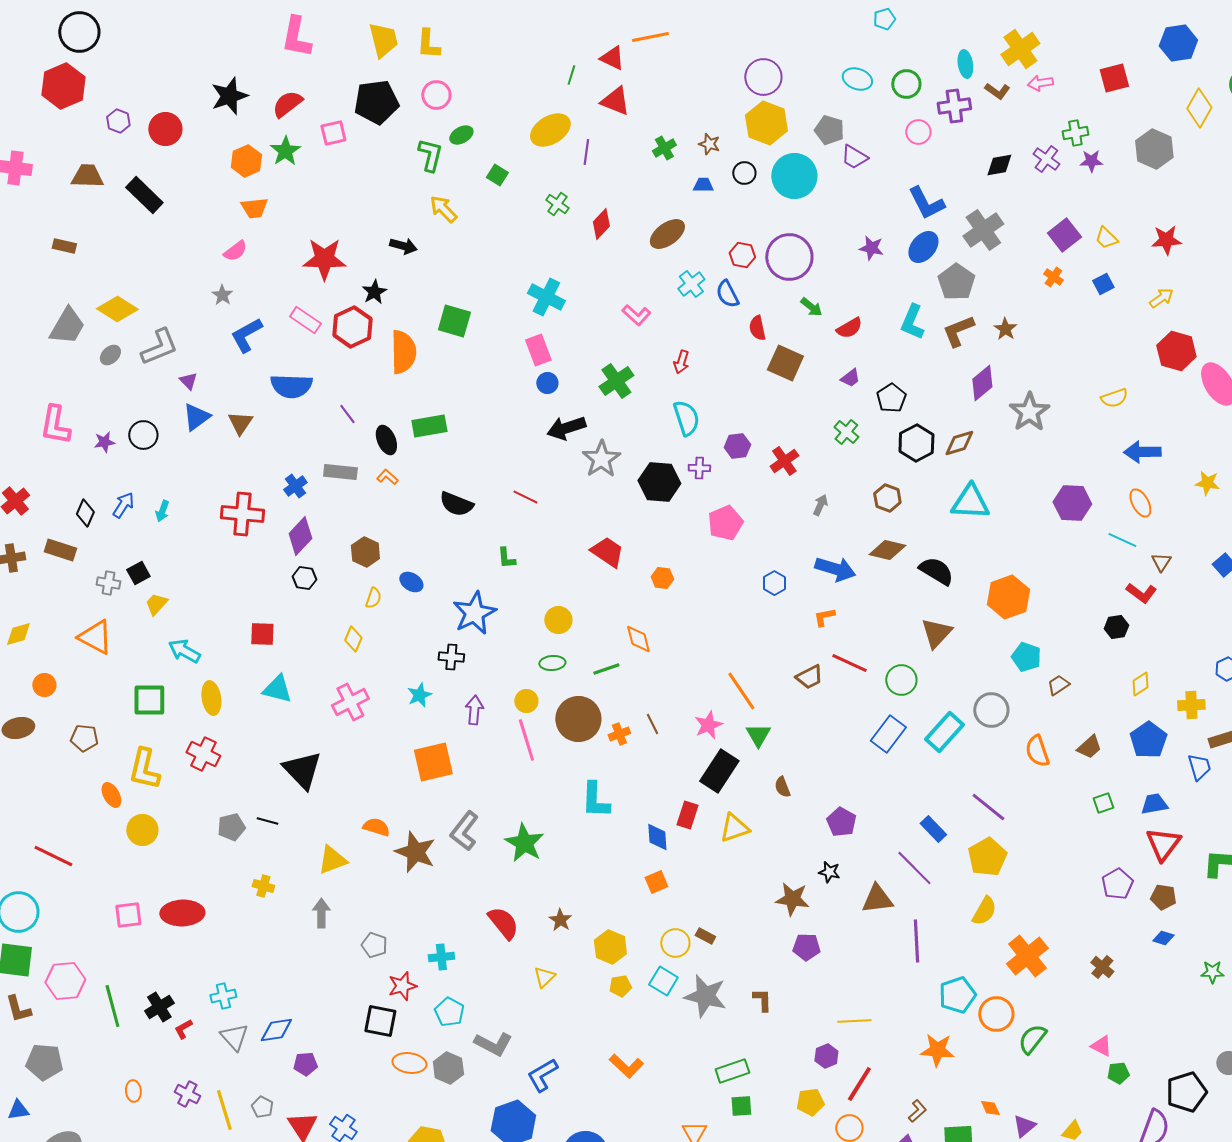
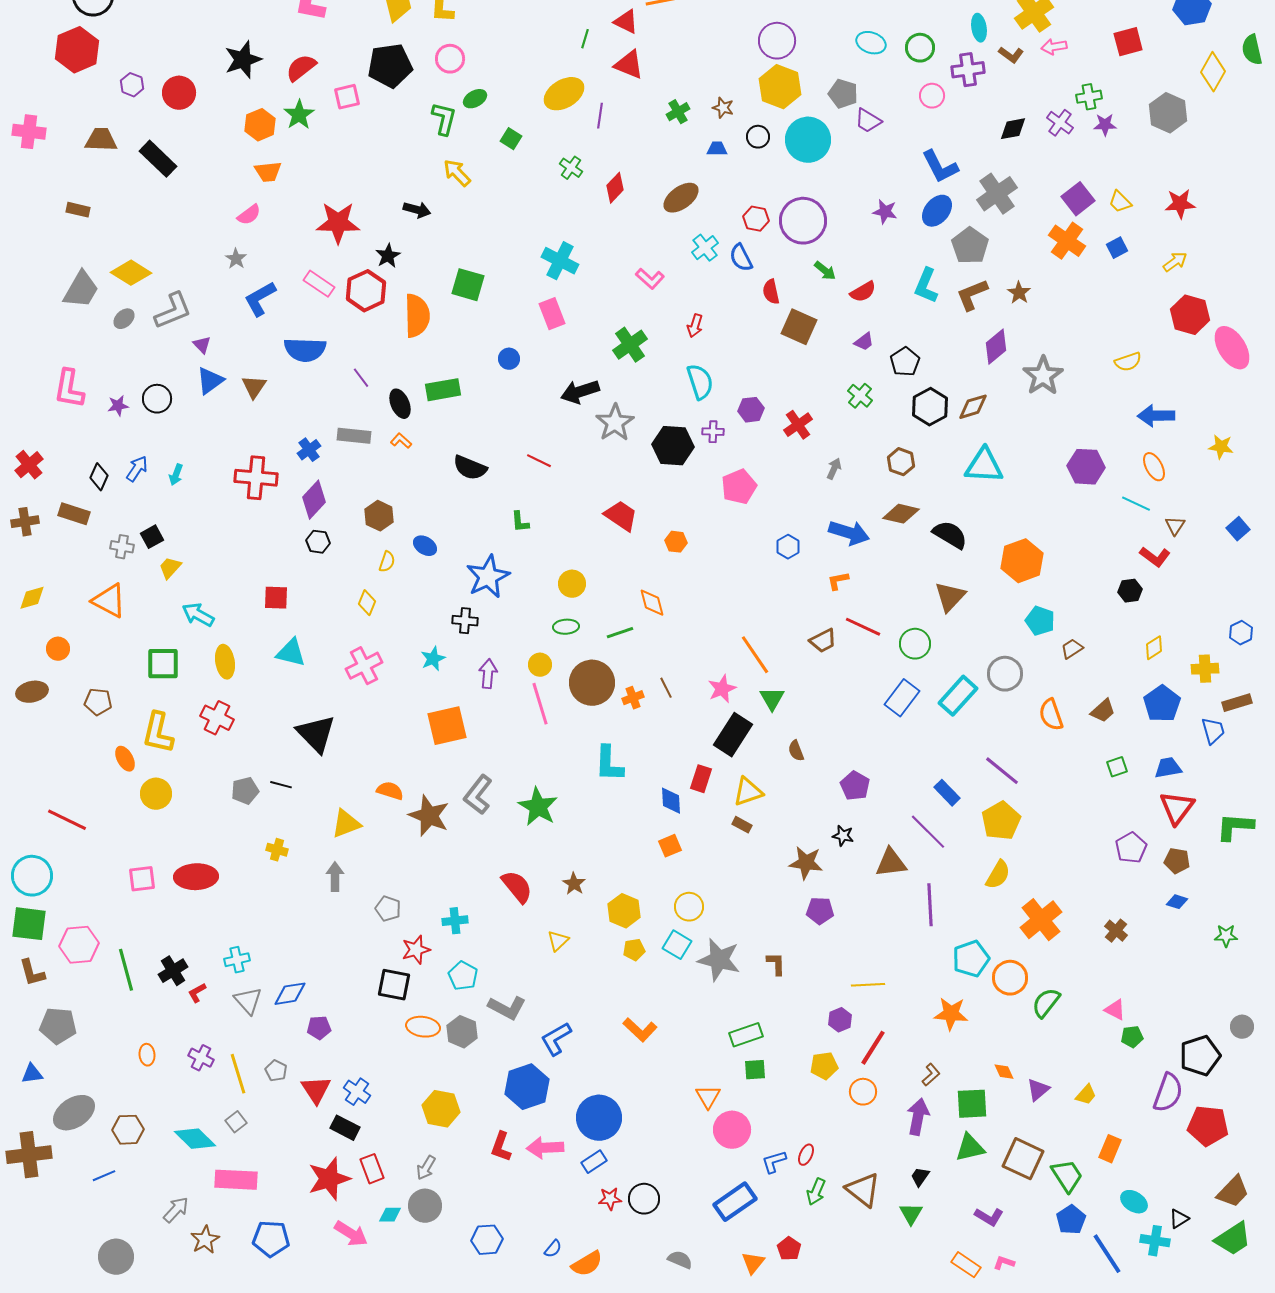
orange cross: (1053, 277) -> (1067, 241), size x1.8
blue circle: (547, 383) -> (509, 359), moved
brown rectangle: (705, 936) -> (742, 825), moved

